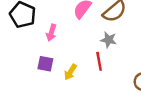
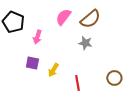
red line: (99, 61) -> (77, 83), moved

